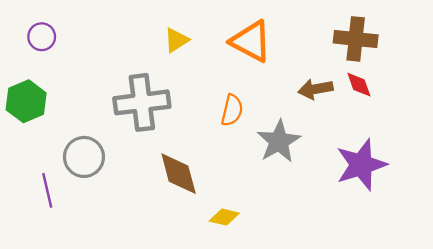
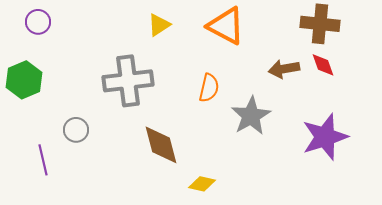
gray circle: (84, 157) -> (76, 130), size x0.7

